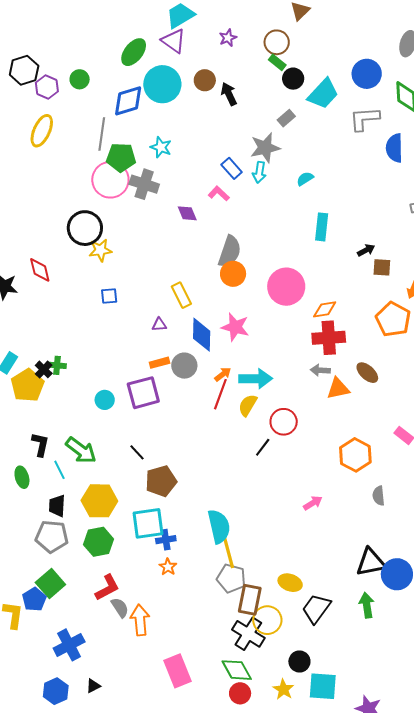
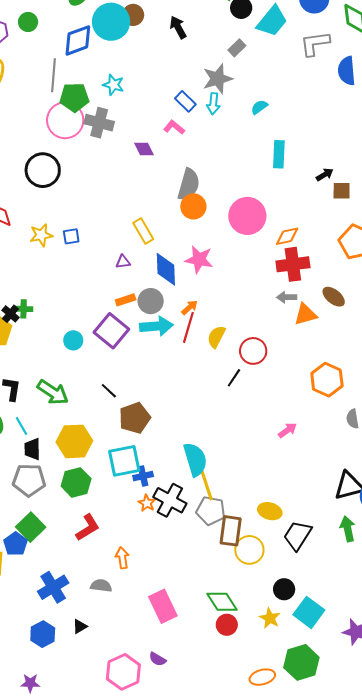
brown circle: (205, 80) -> (133, 15), moved
yellow star: (100, 250) -> (41, 235), moved
cyan arrow: (256, 379) -> (156, 326), moved
purple square: (143, 393) -> (111, 331), turned -32
cyan line: (60, 470) -> (22, 426), moved
gray semicircle: (120, 608) -> (101, 586), moved, turned -45
orange arrow: (140, 620) -> (122, 558), size x0.7
black cross: (248, 634) -> (170, 500), moved
cyan square: (323, 686) -> (309, 612), turned 36

